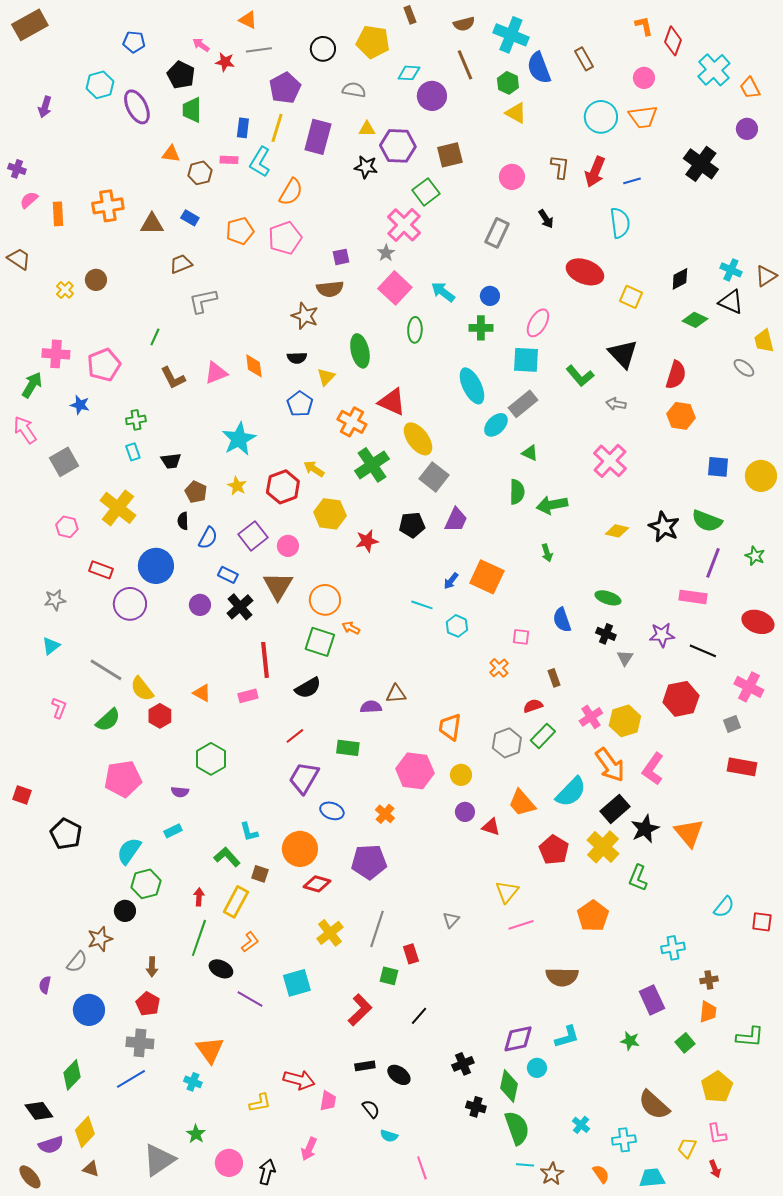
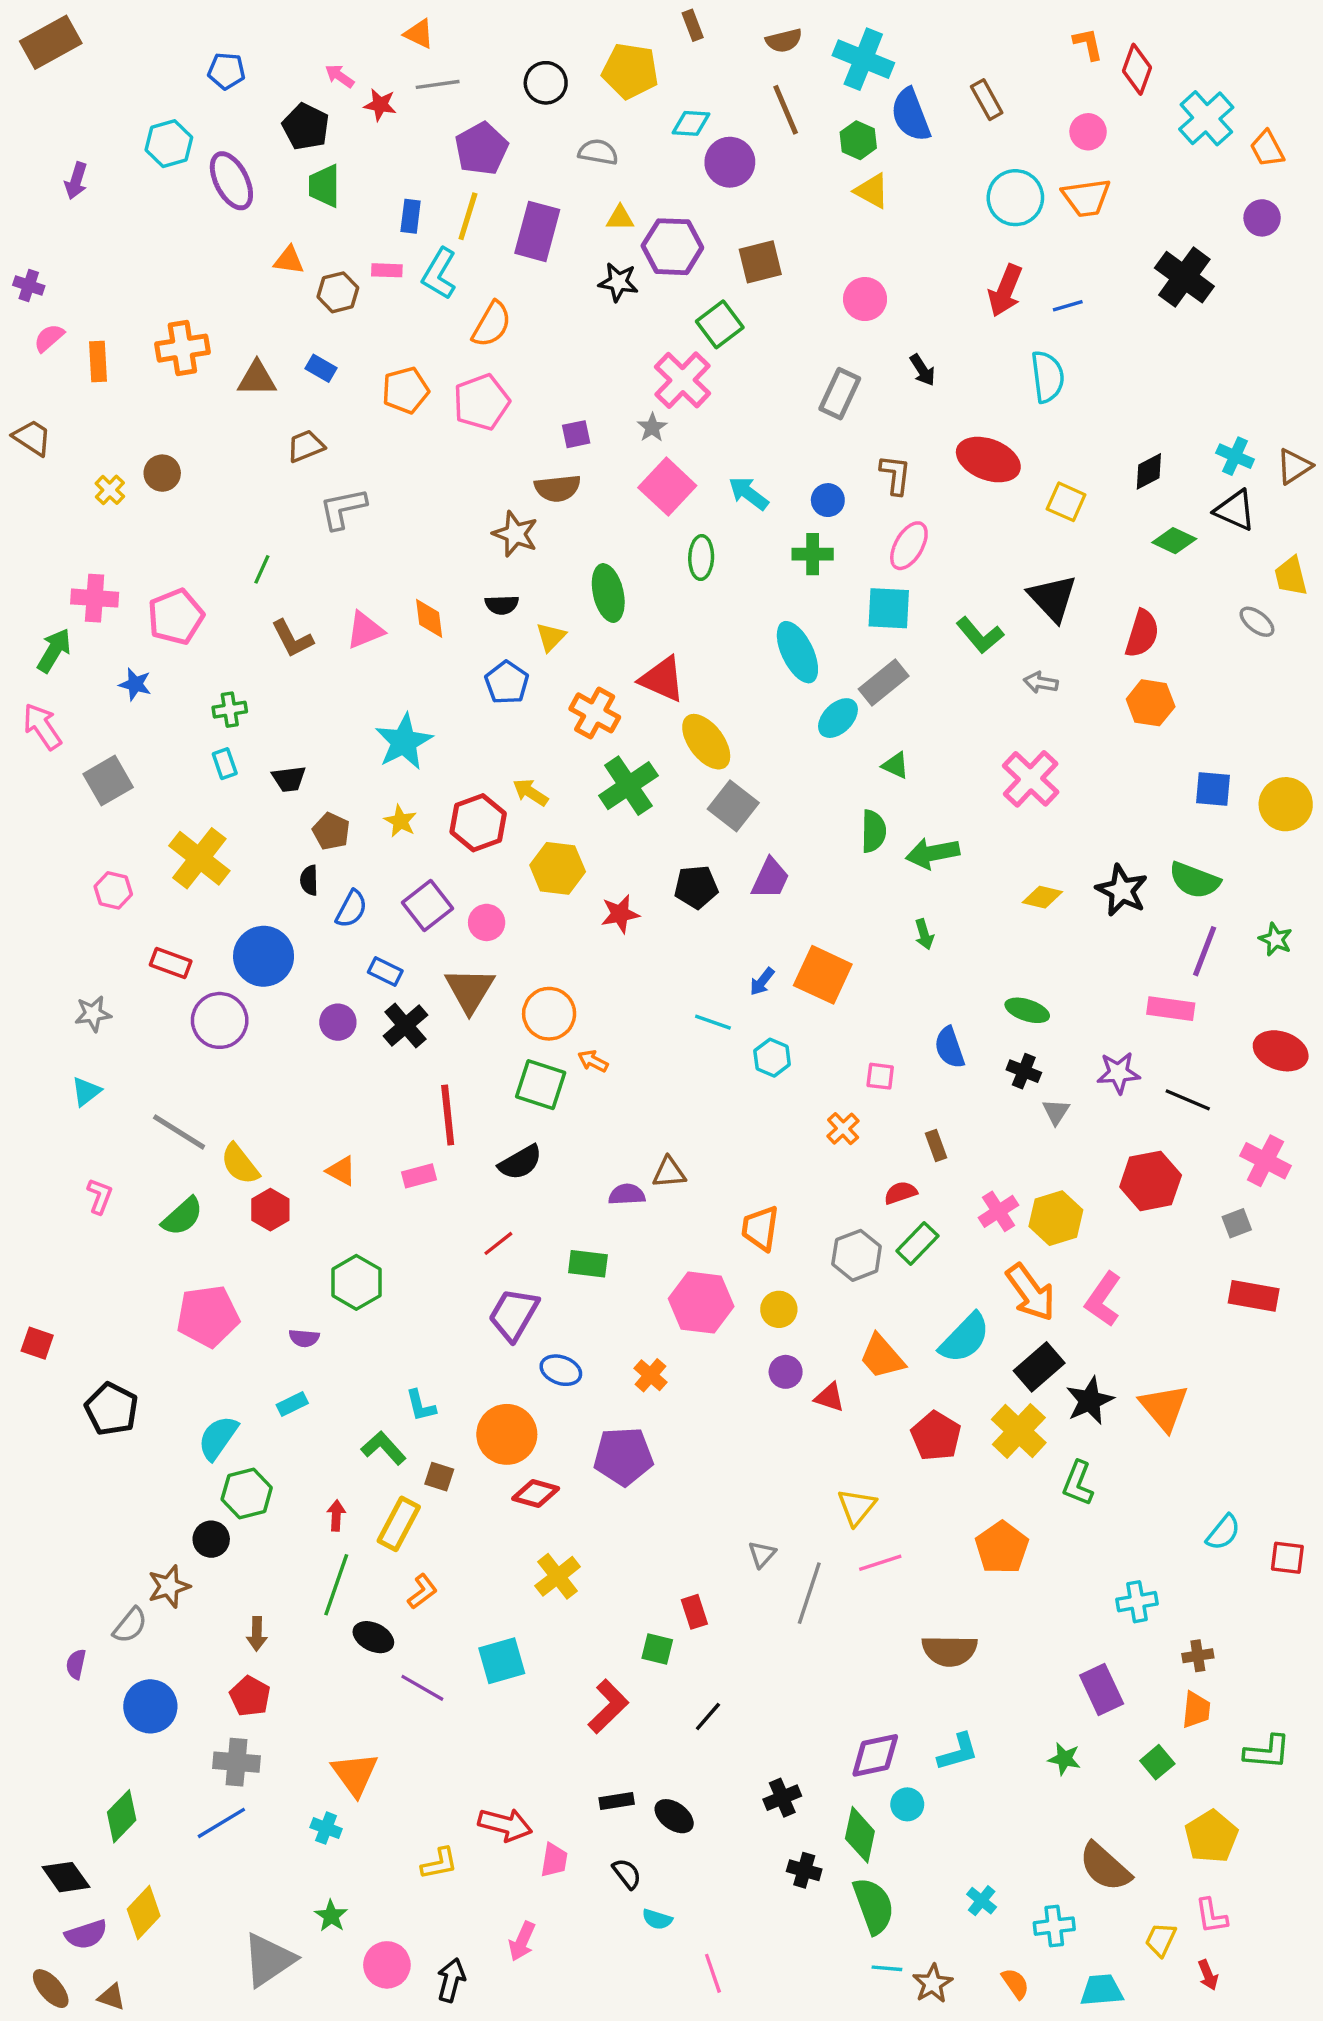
brown L-shape: (560, 167) -> (895, 475), moved
gray line: (377, 929) -> (809, 1593), moved
brown triangle: (91, 1169) -> (112, 1997), moved

